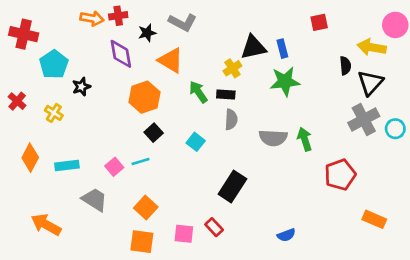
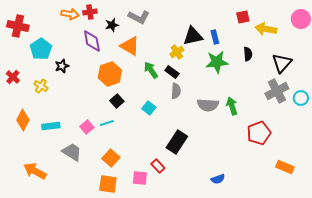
yellow arrow: (372, 47) -> (266, 29), moved
black semicircle: (345, 66) -> (248, 54), moved
black rectangle: (226, 95) -> (172, 72), turned 32
red rectangle: (214, 227) -> (158, 166), moved

